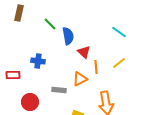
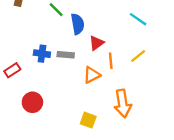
red triangle: (84, 52) -> (97, 43), turned 40
red rectangle: (13, 75) -> (12, 70), turned -32
gray rectangle: (59, 90) -> (66, 55), moved

